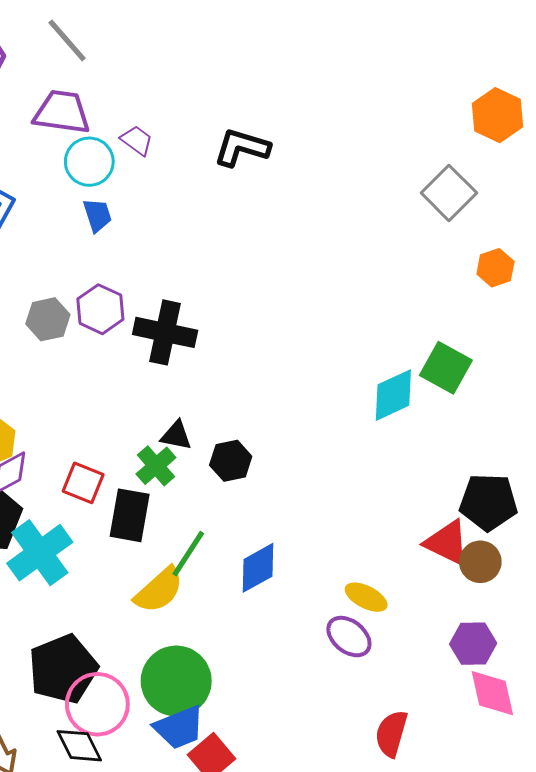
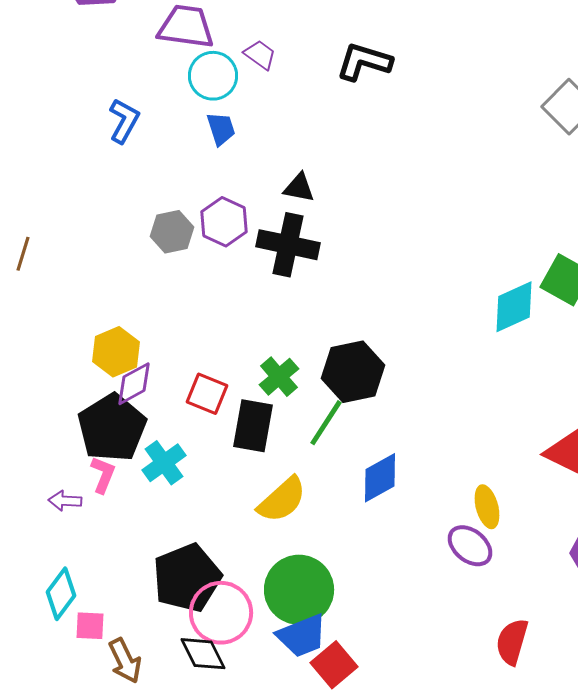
black triangle: (176, 435) -> (299, 188), moved
black hexagon: (231, 461) -> (353, 372), size x1.5
cyan cross: (40, 553) -> (164, 463), size x0.7
green line: (188, 554) -> (326, 423), moved
yellow ellipse: (366, 597) -> (487, 507), turned 48

